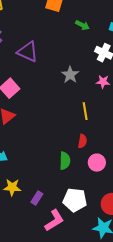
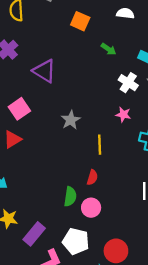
gray star: (70, 75) -> (71, 120), moved
pink circle: (97, 163) -> (91, 208), moved
purple rectangle: (37, 198) -> (34, 234), size x1.5

